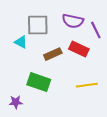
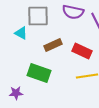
red rectangle: (79, 49) -> (82, 51), moved

